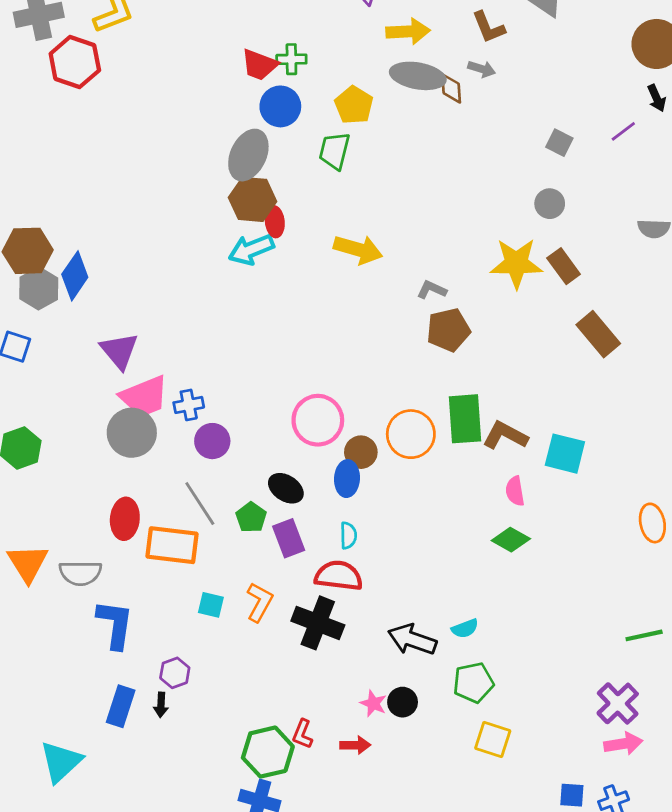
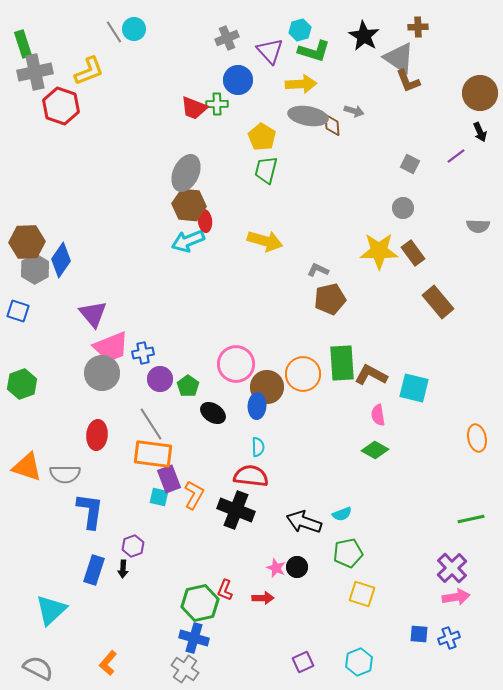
brown L-shape: (489, 27) -> (408, 81), moved
blue circle: (280, 106) -> (238, 80), moved
green trapezoid: (334, 151) -> (266, 170), moved
brown circle: (361, 452) -> (267, 387), size x1.4
green pentagon: (251, 517) -> (188, 386), moved
purple rectangle: (289, 538) -> (169, 479), moved
orange rectangle: (172, 545) -> (153, 454), moved
orange triangle: (28, 563) -> (27, 467), turned -40

